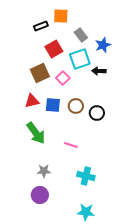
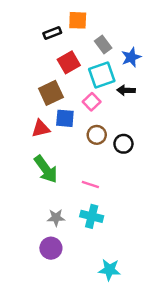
pink square: (63, 78) -> (92, 102), moved
blue square: (53, 105) -> (65, 118), moved
cyan cross: (86, 176) -> (92, 216), moved

